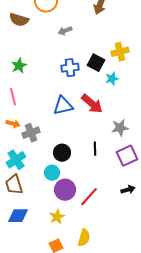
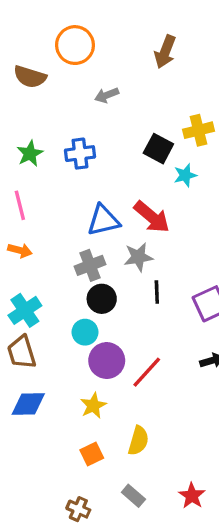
blue cross: (70, 68) -> (80, 154), moved
gray star: (120, 128) -> (138, 257), moved
gray cross: (31, 133) -> (90, 265), moved

